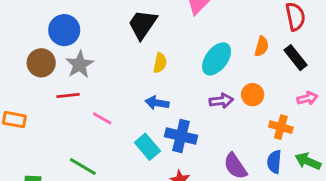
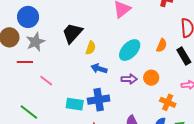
black trapezoid: (143, 24) -> (72, 33), moved
blue arrow: (157, 103) -> (99, 69), moved
blue cross: (181, 136) -> (99, 100), turned -30
cyan rectangle: (147, 147) -> (75, 104), turned -48

